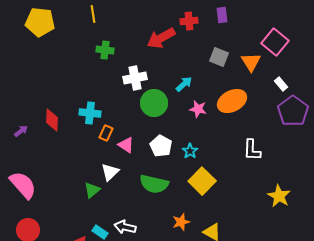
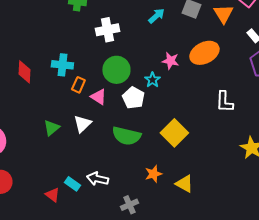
cyan arrow: (184, 84) -> (156, 16), moved
green circle: (154, 103) -> (116, 70), moved
cyan star: (190, 151) -> (152, 80), moved
green triangle: (92, 190) -> (51, 128), moved

